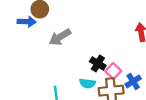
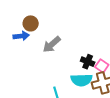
cyan semicircle: (87, 83) -> (82, 80), size x1.5

